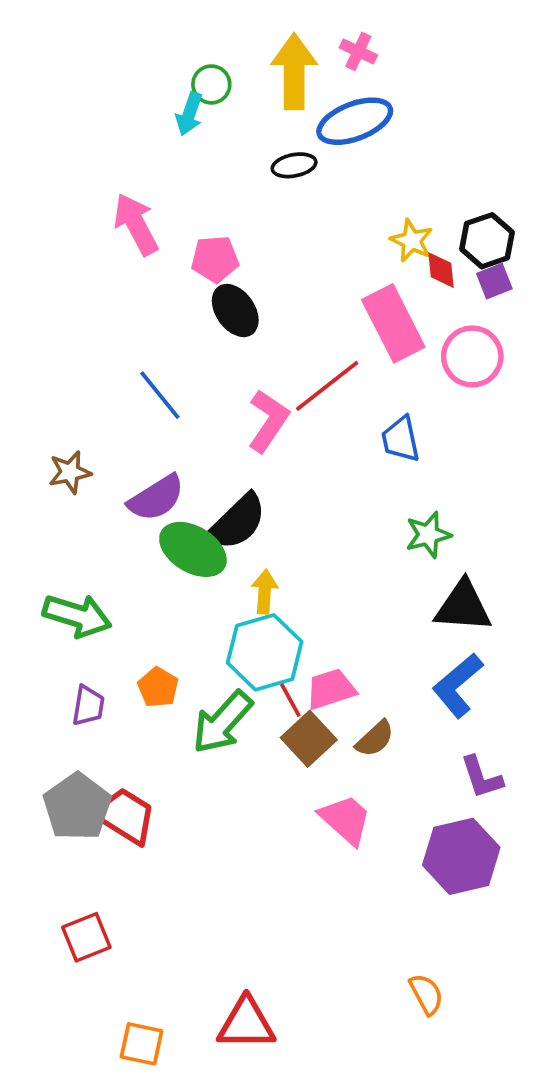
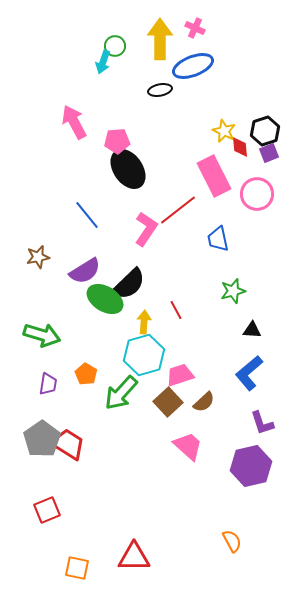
black ellipse: (235, 311) -> (128, 169), size x1.4
black triangle: (463, 606) -> (252, 330), size x0.6
red line: (290, 700) -> (176, 310), moved

